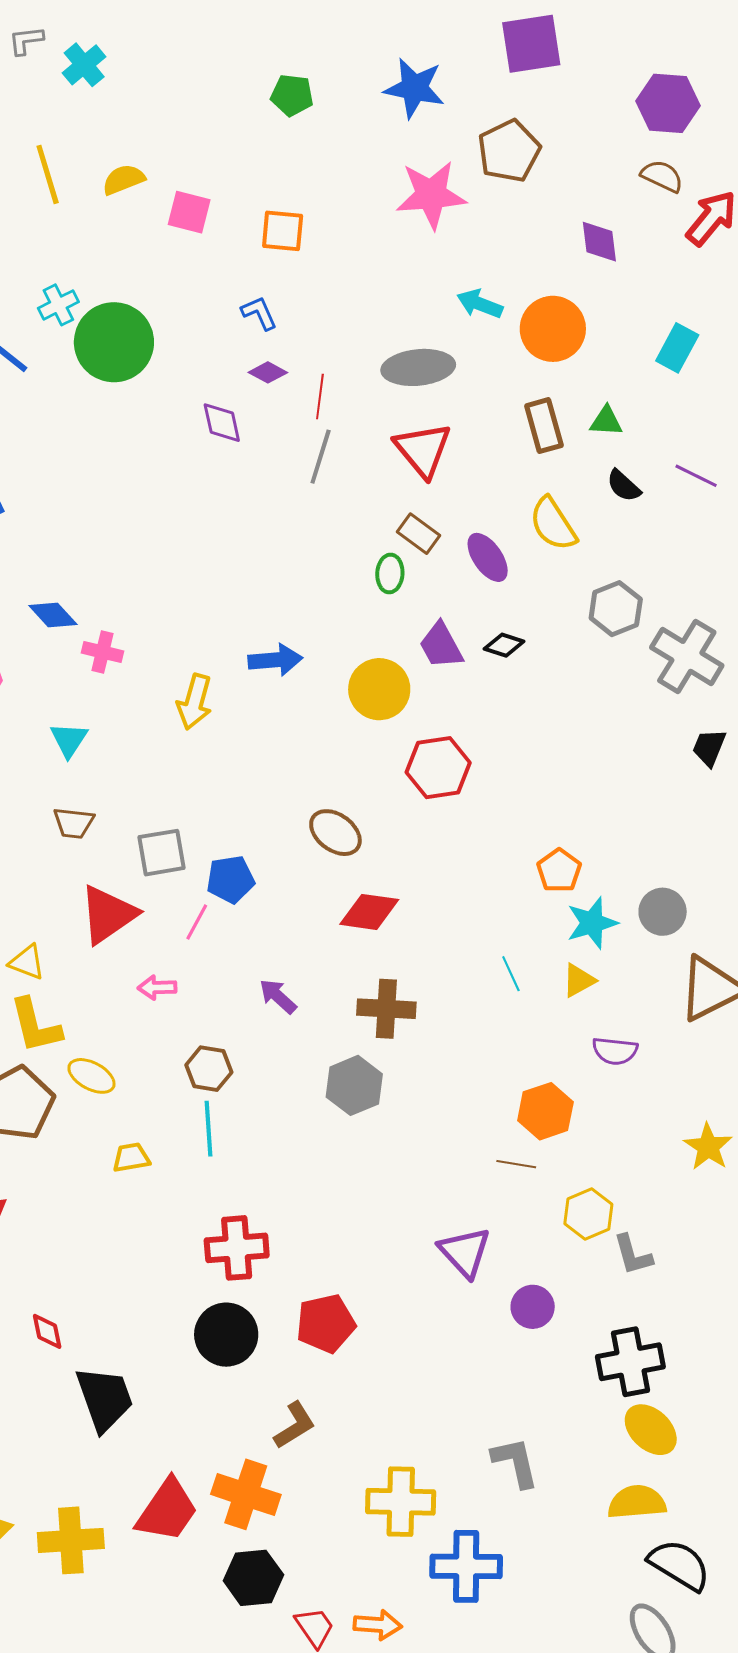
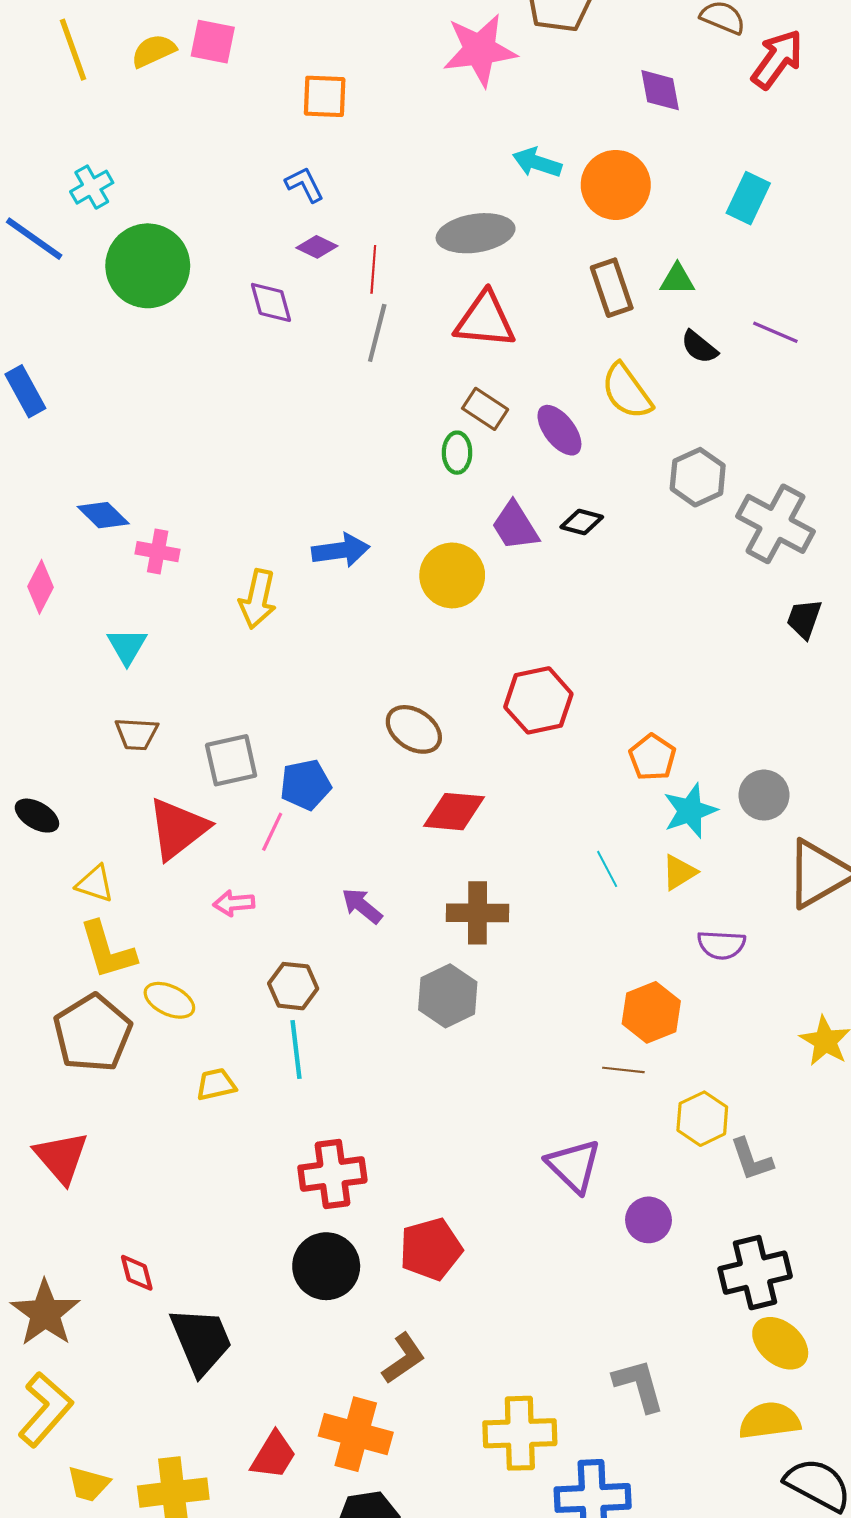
pink square: (189, 212) -> (213, 42), moved
green circle: (114, 342) -> (148, 266), moved
red triangle: (423, 450) -> (485, 320), turned -42
red hexagon: (438, 768) -> (538, 700), moved
red trapezoid: (167, 1510) -> (273, 1455), size x0.7

